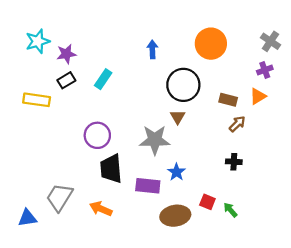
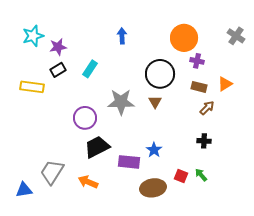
blue arrow: (152, 49) -> (122, 36), moved
purple cross: (265, 70) -> (197, 61), moved, turned 32
gray star: (155, 140) -> (121, 102), moved
black trapezoid: (111, 169) -> (97, 147), turned 68
green arrow: (230, 210) -> (201, 175), moved

